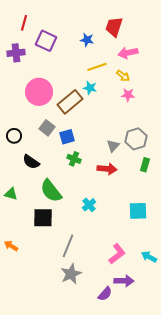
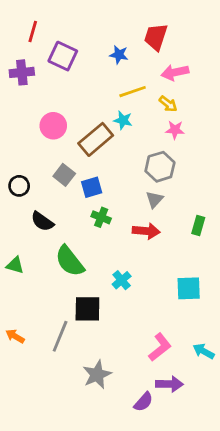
pink circle: (39, 92) -> (53, 126), size x0.7
gray hexagon: (136, 139) -> (160, 167), moved
black square: (43, 218) -> (87, 309), moved
gray line: (68, 246) -> (60, 336), moved

